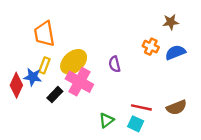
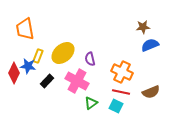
brown star: (171, 22) -> (143, 27), moved
orange trapezoid: (44, 34) -> (25, 29), moved
orange cross: (151, 47) -> (122, 72), moved, size x1.5
purple semicircle: (115, 64) -> (90, 59), moved
pink cross: (79, 82) -> (77, 81), moved

